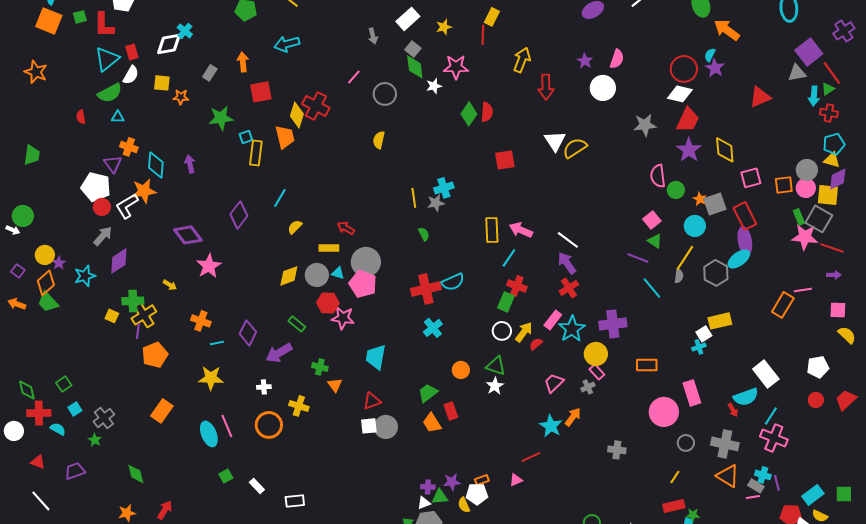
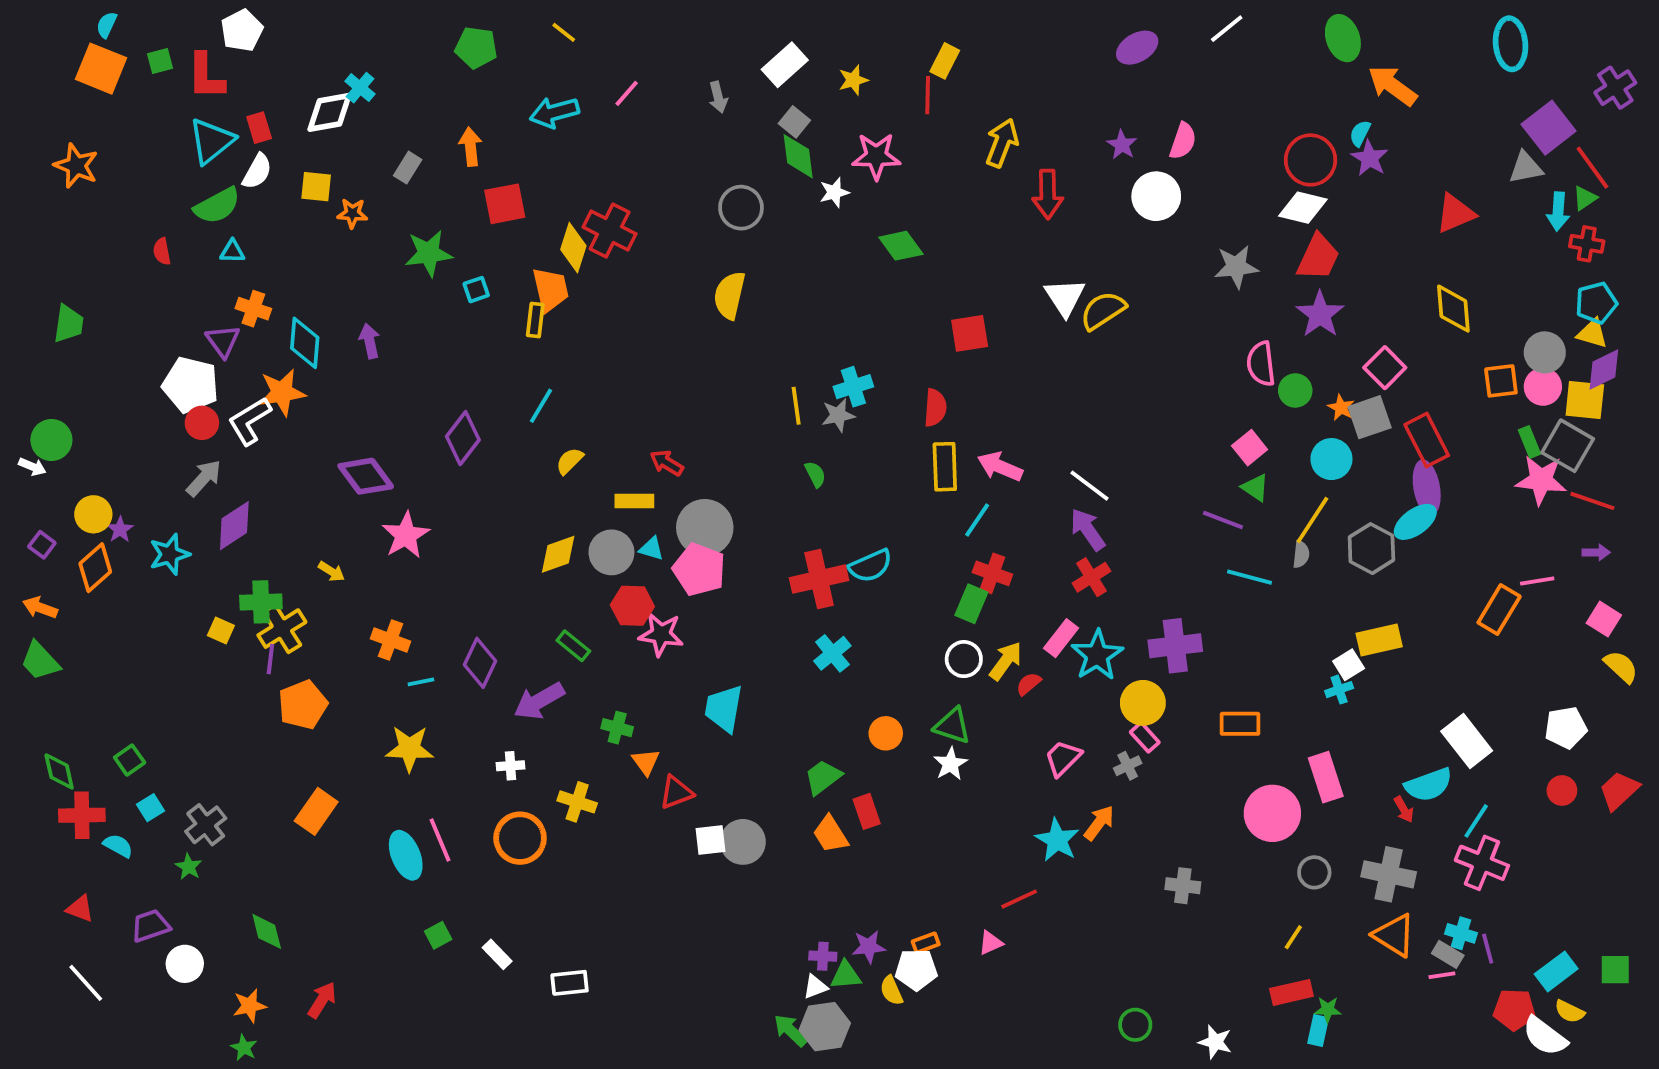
pink line: (354, 77) -> (627, 93), moved
red semicircle: (487, 112) -> (935, 408), moved
green diamond: (469, 114) -> (901, 246), turned -70
yellow semicircle: (379, 140) -> (730, 295), size x1.4
yellow diamond: (725, 150) -> (1453, 309), moved
yellow rectangle: (256, 153) -> (535, 320), moved, size x0.7
pink square: (751, 178) -> (1385, 368), moved, turned -30
cyan line: (652, 288) -> (1250, 577), turned -35
green trapezoid: (48, 302) -> (40, 661), moved
pink square: (838, 310) -> (1604, 619), turned 30
red triangle: (372, 401) -> (676, 792), moved
white circle: (14, 431) -> (185, 964), moved

